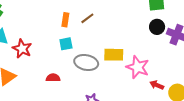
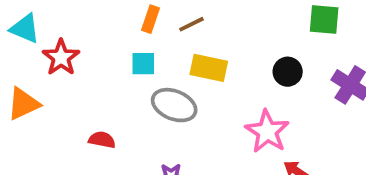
black circle: (157, 27) -> (288, 72), moved
yellow rectangle: (114, 55) -> (209, 68), moved
red semicircle: (53, 78) -> (102, 140), moved

